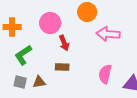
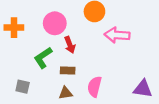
green L-shape: (23, 55) -> (43, 58), moved
pink semicircle: (105, 74) -> (94, 87), moved
brown triangle: (39, 82) -> (65, 93), moved

